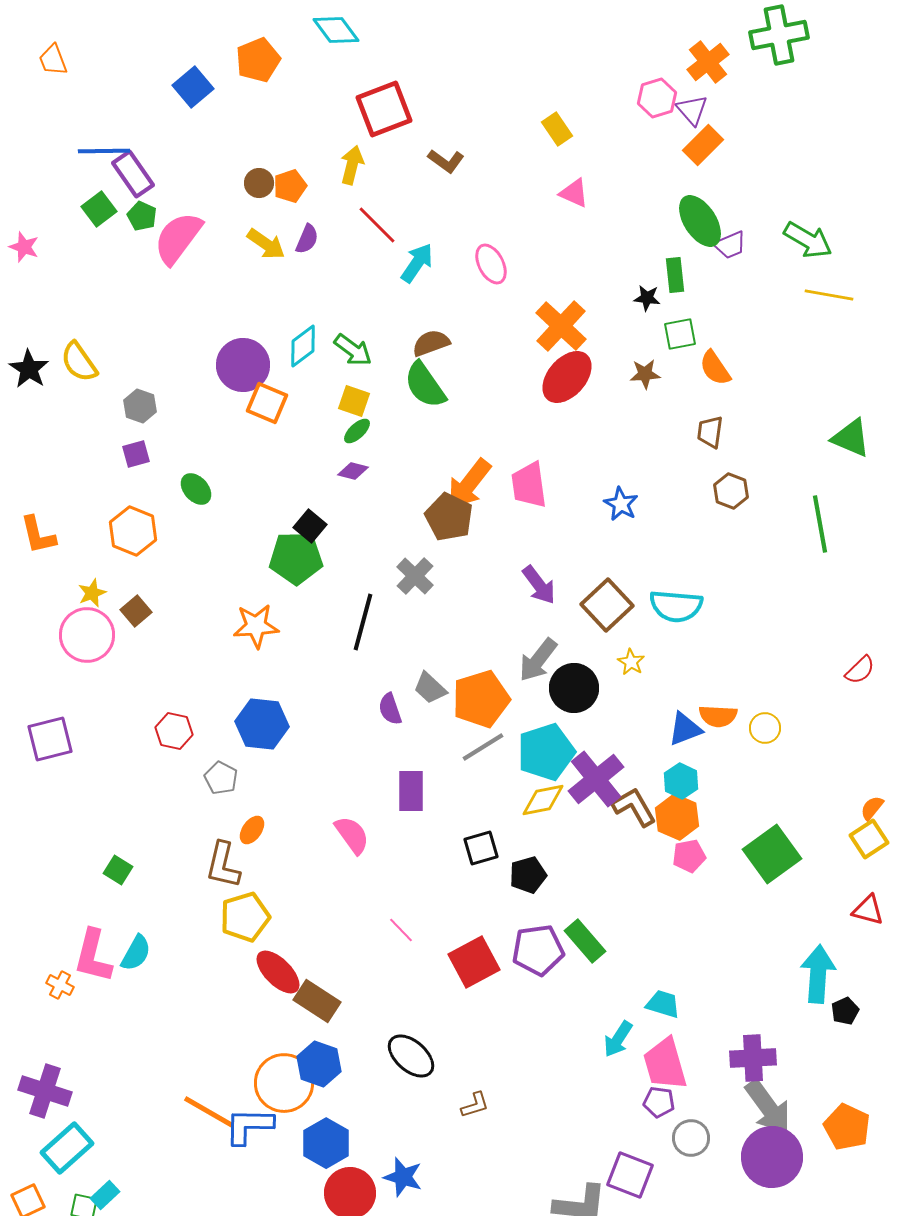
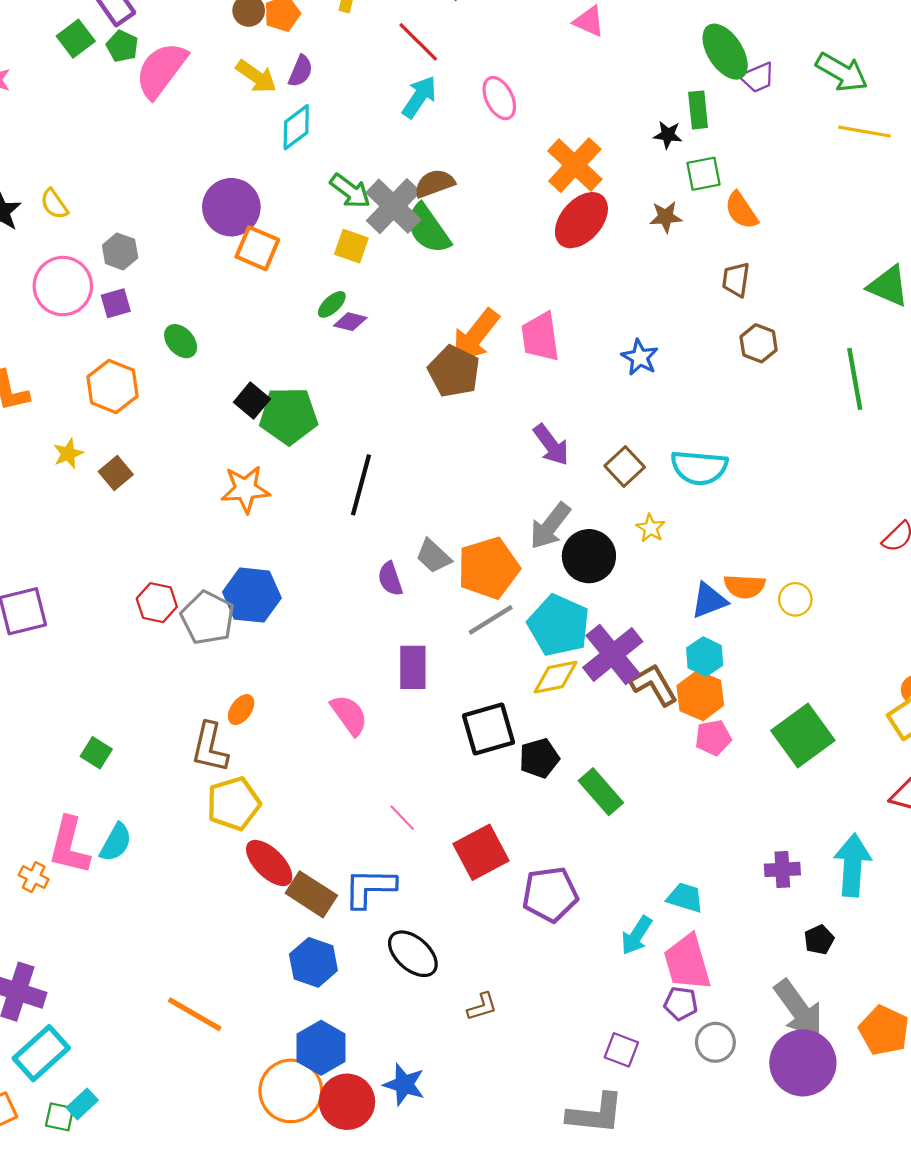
red line: (377, 225) -> (418, 42), moved
cyan diamond: (303, 346) -> (296, 127), moved
yellow semicircle: (79, 362) -> (54, 204), size x0.7
green ellipse: (357, 431) -> (332, 304), moved
black square: (310, 526) -> (252, 401), moved
gray cross: (415, 576) -> (393, 206), moved, size x1.4
brown square: (607, 605) -> (625, 466), size x0.7
pink circle: (87, 635) -> (63, 286), moved
cyan pentagon: (546, 752) -> (559, 625), turned -30
gray pentagon: (221, 778) -> (208, 618), moved, size x1.5
black square: (481, 848) -> (488, 729), size x1.4
green rectangle: (585, 941) -> (601, 792), moved
purple pentagon: (538, 950) -> (550, 894), moved
black pentagon: (845, 1011) -> (819, 940), moved
purple cross: (753, 1058) -> (782, 869), moved, size x0.7
orange circle: (284, 1083) -> (291, 1091), moved
blue L-shape: (249, 1126) -> (370, 888), moved
purple square: (630, 1175) -> (621, 1050), moved, size x0.7

